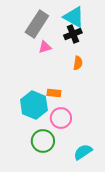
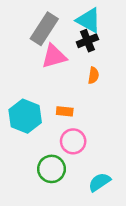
pink triangle: (45, 47) -> (54, 56), size x1.6
cyan hexagon: (34, 105) -> (25, 116), moved

